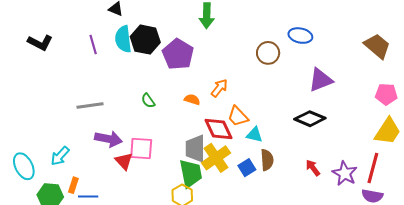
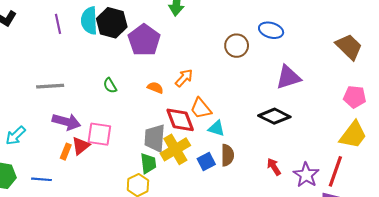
red triangle: (124, 161) -> (81, 146), turned 30
green trapezoid: (191, 173) -> (148, 163), size x0.7
orange rectangle: (73, 185) -> (66, 152), moved

